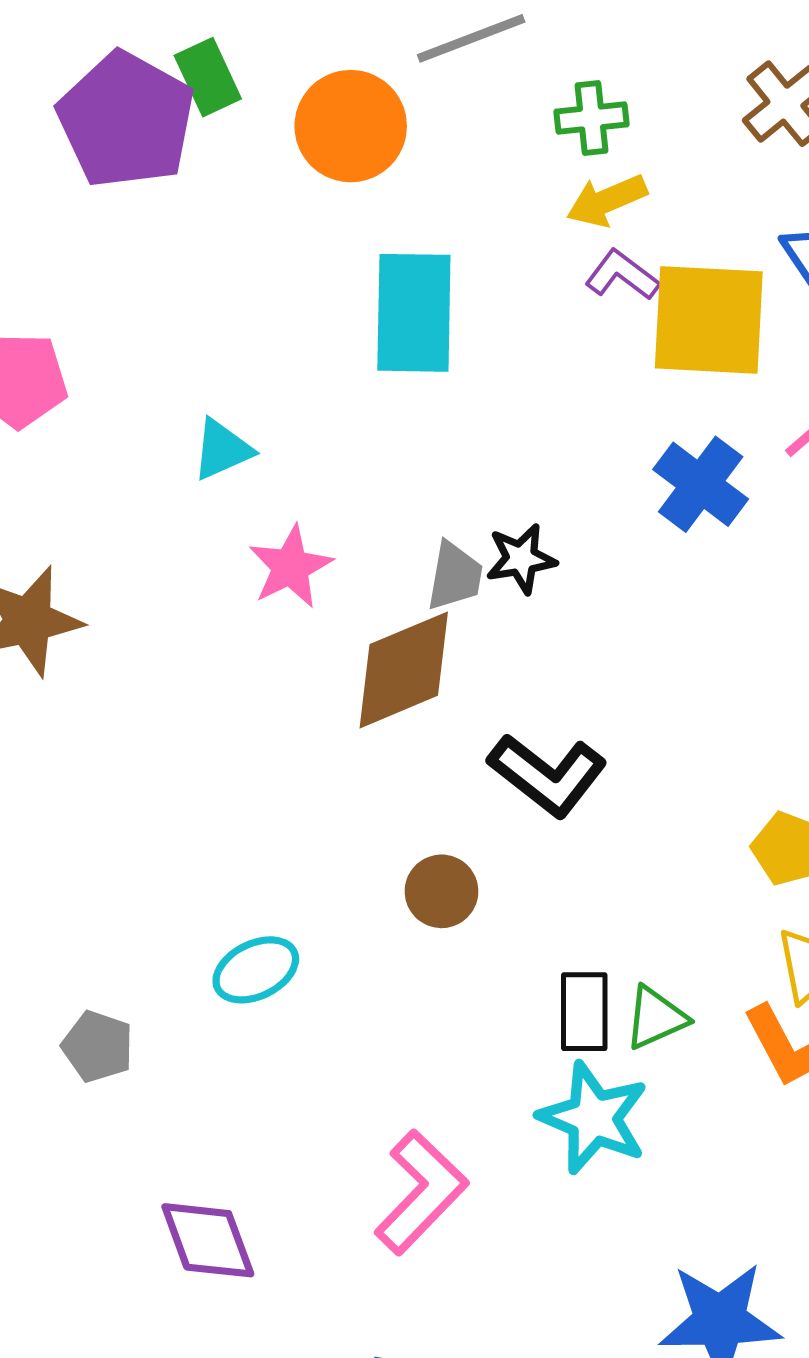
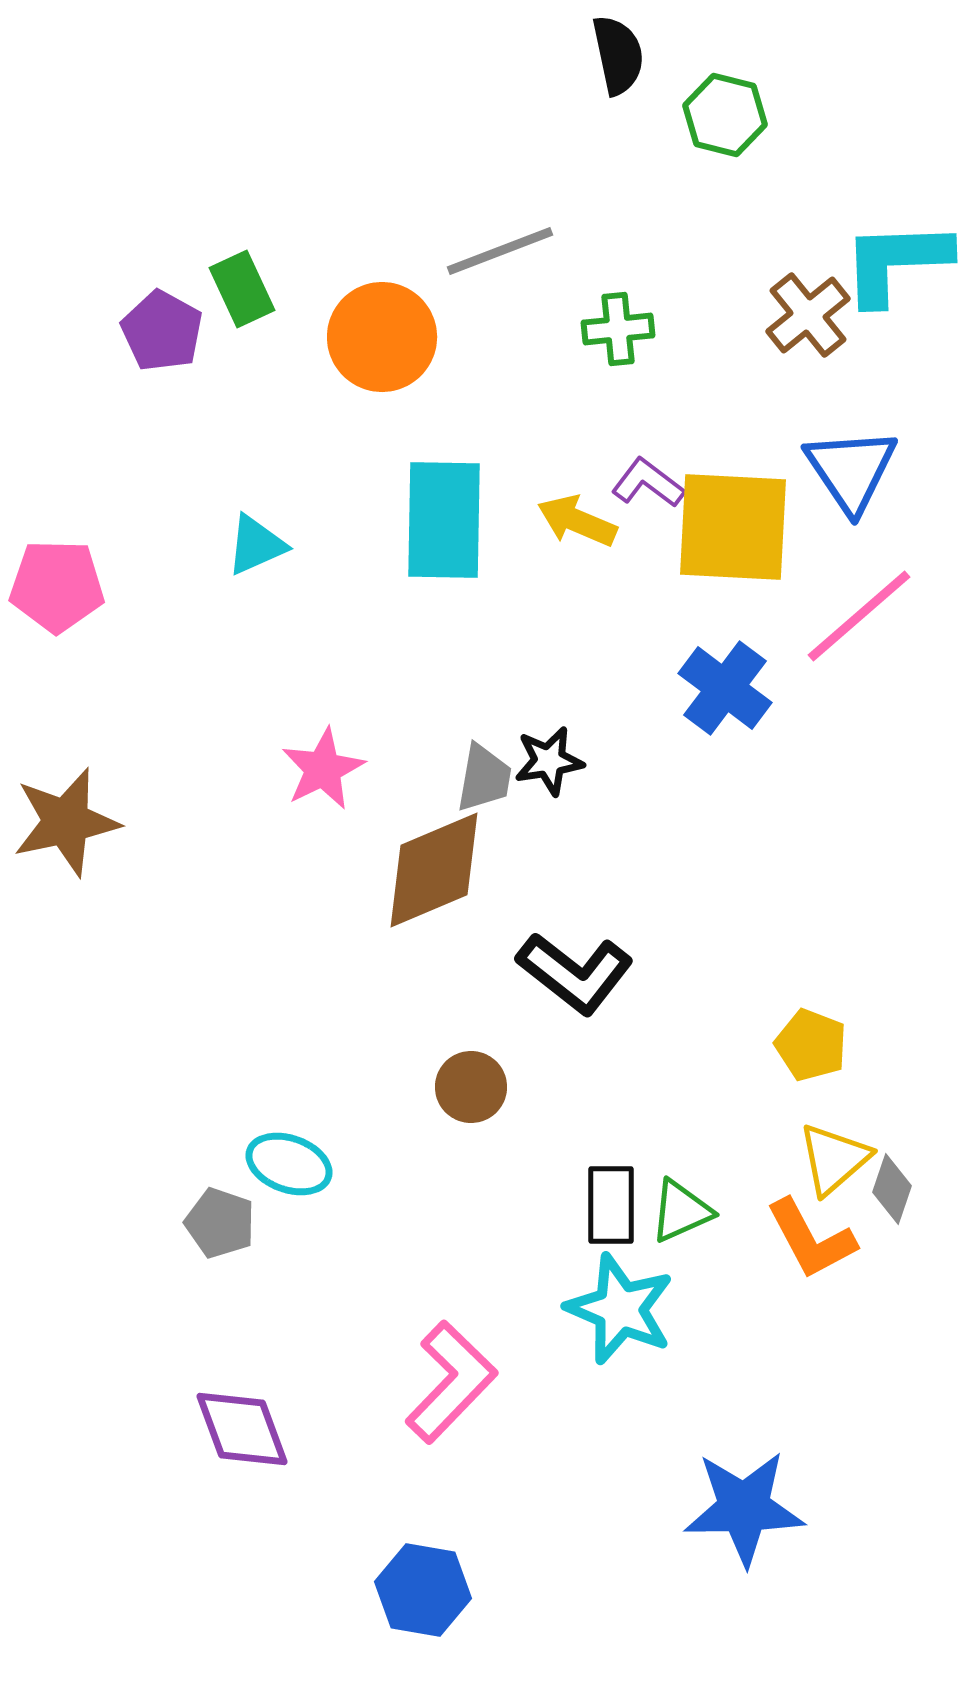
purple pentagon: (126, 120) -> (162, 331), size x0.6
yellow arrow: (607, 201) -> (577, 521), moved, turned 46
cyan triangle: (222, 450) -> (256, 545), moved
cyan ellipse: (256, 970) -> (289, 1164), turned 46
gray pentagon: (98, 1046) -> (220, 1223), moved

